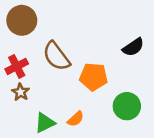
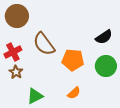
green circle: (127, 106) -> (106, 66), moved
orange semicircle: (76, 119) -> (74, 93), moved

